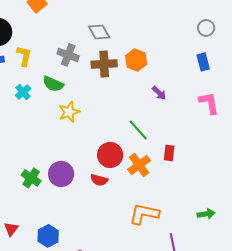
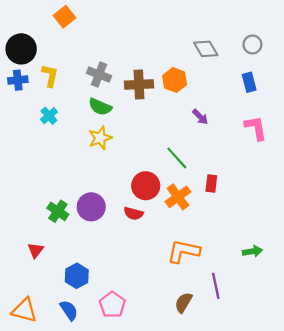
gray diamond: (99, 32) -> (206, 49), moved
green semicircle: (53, 84) -> (100, 107), moved
red triangle: (11, 229) -> (36, 250), moved

